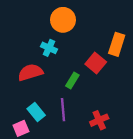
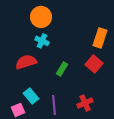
orange circle: (63, 20) -> (41, 17), moved
red square: (96, 63) -> (94, 64), moved
purple line: (63, 110) -> (54, 105), moved

